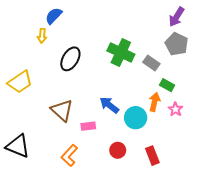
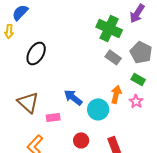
gray pentagon: (177, 44) -> (141, 52), moved
green cross: (121, 53) -> (109, 28), moved
green rectangle: (167, 85) -> (138, 79), moved

